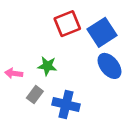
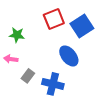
green star: (47, 66) -> (17, 35), moved
blue ellipse: (109, 66) -> (69, 56), moved

